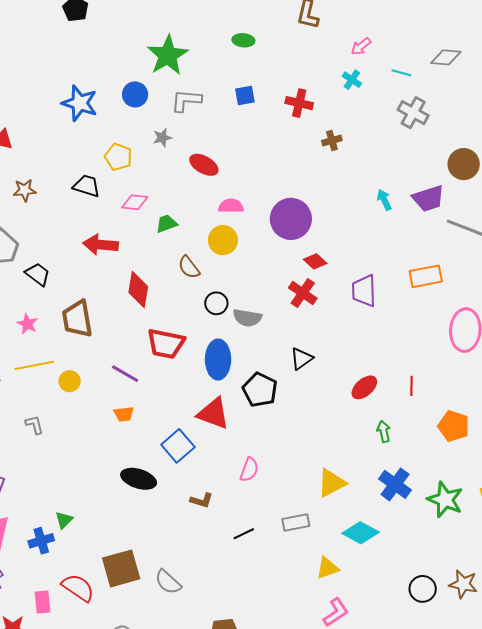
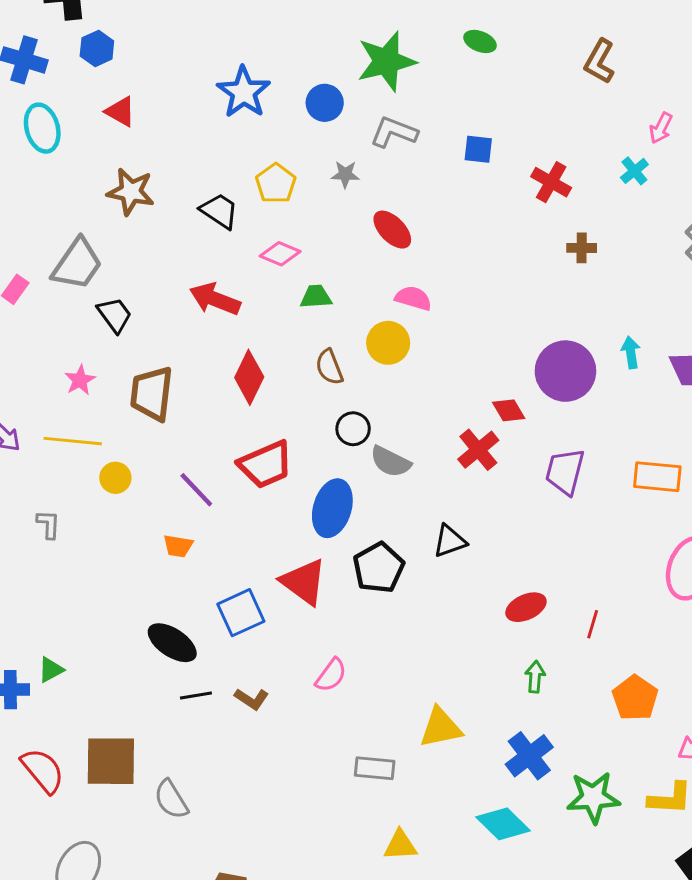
green ellipse: (243, 40) -> (480, 41), moved
pink arrow: (361, 46) -> (661, 128), turned -40
brown star: (25, 190) -> (131, 192), size x1.4
purple circle: (291, 219) -> (565, 371), moved
red trapezoid: (166, 344) -> (266, 464), turned -51
green star: (445, 500) -> (593, 798), turned 30
cyan diamond: (361, 533) -> (503, 824), moved
black line: (244, 534) -> (196, 696), moved

